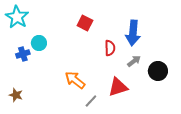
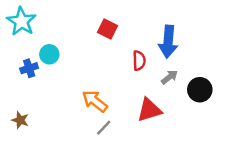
gray line: (91, 101) -> (104, 128), moved

